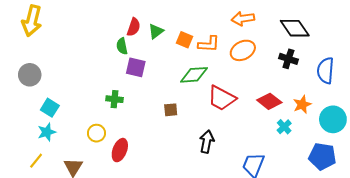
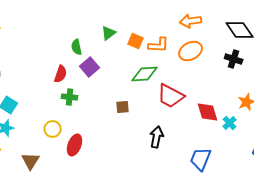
red semicircle: (134, 27) -> (61, 74), moved
purple square: (136, 67) -> (90, 67), turned 36
red diamond: (269, 101) -> (208, 112), moved, turned 35

